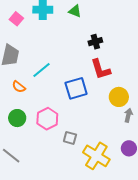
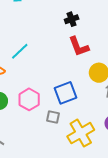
blue square: (76, 88) -> (66, 93), moved
yellow cross: (96, 156) -> (81, 133), turned 32

